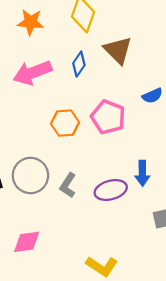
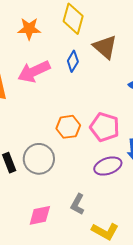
pink pentagon: (108, 117) -> (105, 127), moved
orange hexagon: (65, 123) -> (68, 127), moved
gray L-shape: (68, 185) -> (78, 204), moved

